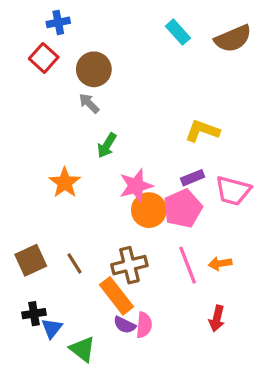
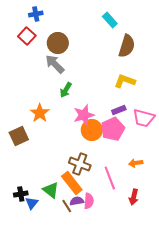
brown semicircle: (233, 39) -> (127, 46), moved, turned -50
gray arrow: (89, 103) -> (55, 64), size x1.5
brown square: (31, 260) -> (19, 136), moved
brown line: (74, 263) -> (67, 206), moved
brown cross: (129, 265) -> (80, 164), turned 35
pink line: (188, 265) -> (110, 178), moved
purple semicircle: (125, 325) -> (77, 201), turned 144
green triangle: (83, 349) -> (51, 190), moved

